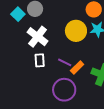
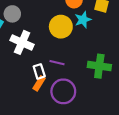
white rectangle: (40, 60) -> (39, 71), moved
orange rectangle: (77, 67) -> (39, 83), moved

